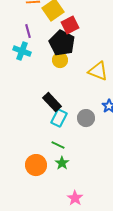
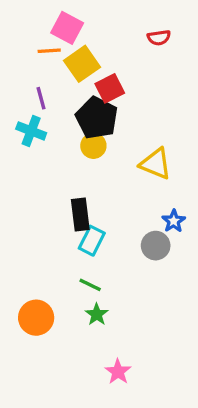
black rectangle: (52, 102) -> (80, 214), turned 36
gray circle: (86, 118) -> (156, 246), moved
orange circle: (36, 165) -> (36, 318), moved

